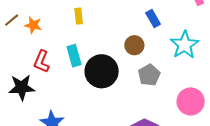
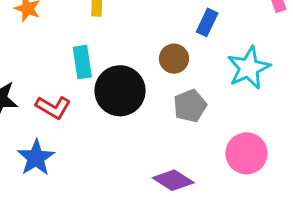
blue rectangle: (153, 18) -> (207, 22), turned 48
red L-shape: (41, 62) -> (53, 107), moved, turned -90

